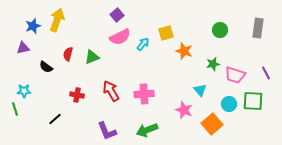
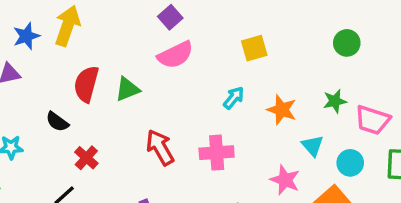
cyan arrow: (143, 44) -> (234, 98), moved
orange star: (184, 51) -> (282, 110), moved
red semicircle: (68, 54) -> (86, 84), size x1.5
black semicircle: (46, 67) -> (57, 122), moved
red cross: (77, 95) -> (86, 158), moved, turned 32
cyan circle: (229, 104) -> (350, 163), moved

